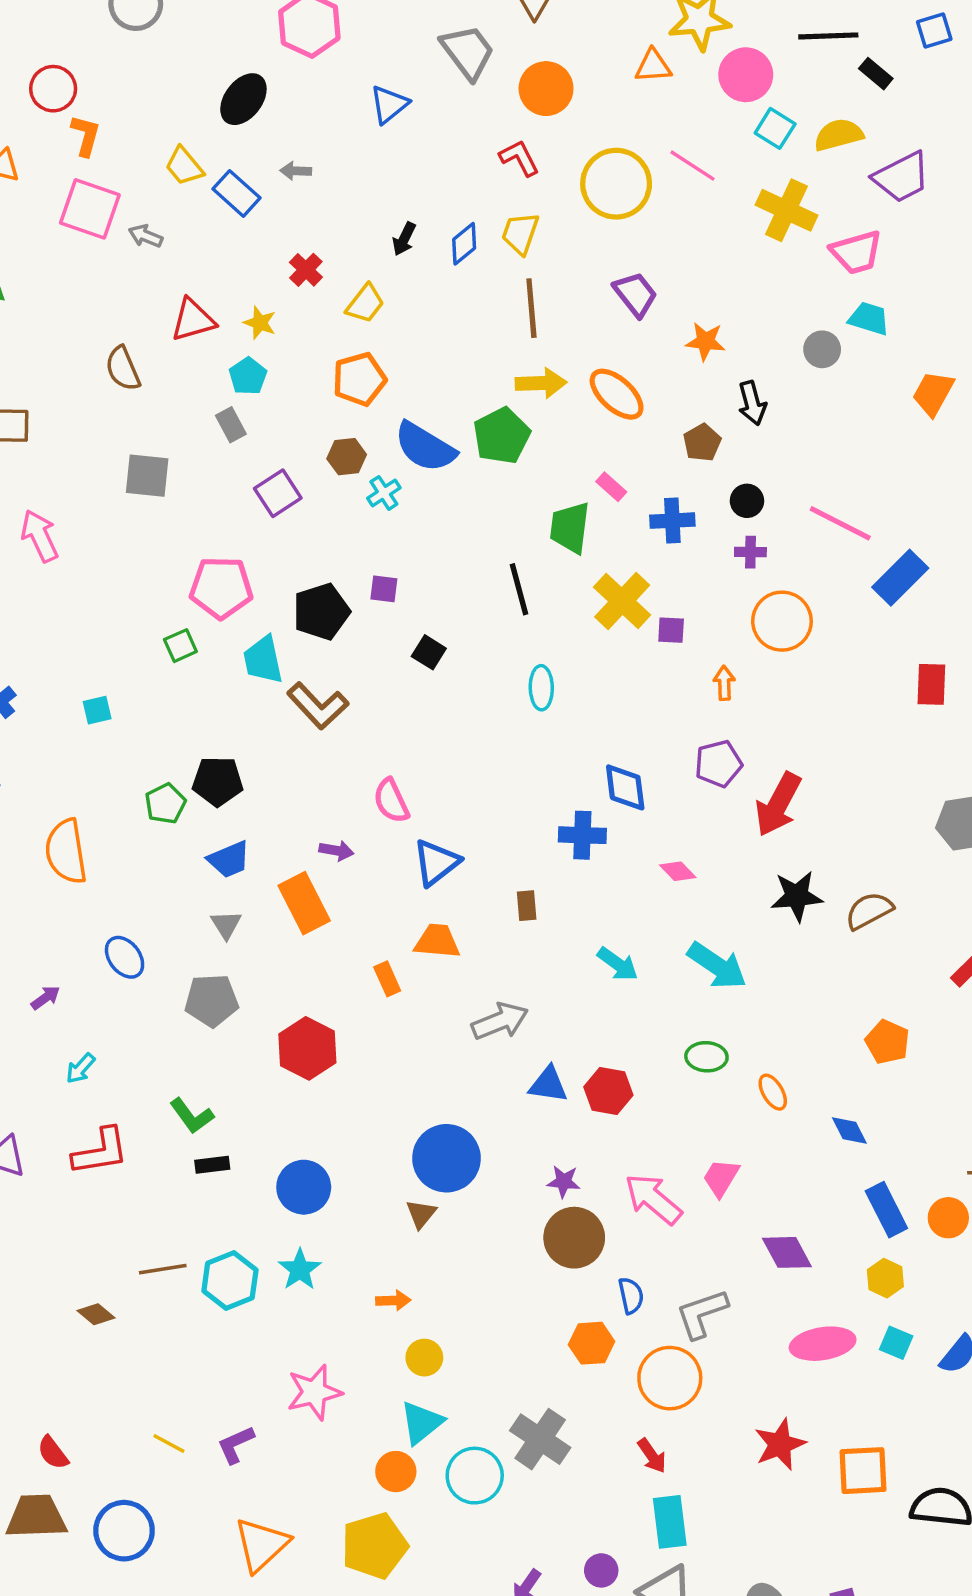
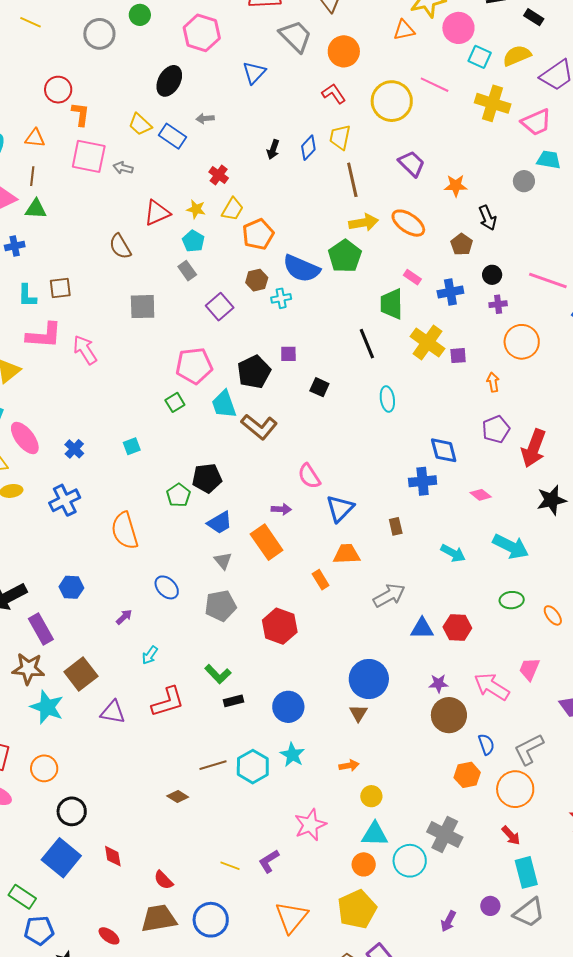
yellow trapezoid: (365, 304) -> (233, 209), moved
cyan cross: (384, 493) -> (281, 298), turned 30
cyan triangle: (421, 1423) -> (375, 834), turned 48

